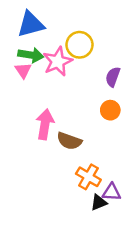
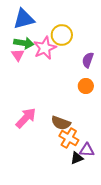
pink arrow: (45, 124) -> (26, 118), moved, turned 35
brown semicircle: (69, 141) -> (61, 123), moved

